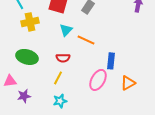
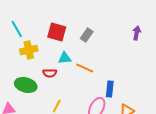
cyan triangle: (66, 30) -> (65, 58), turned 40
red semicircle: (63, 58) -> (50, 73), moved

